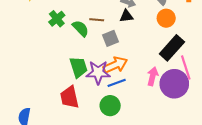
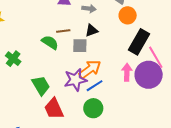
black triangle: (126, 16) -> (92, 30), moved
green cross: (57, 19) -> (13, 59), moved
gray square: (110, 38) -> (80, 46), turned 35
green trapezoid: (78, 67) -> (41, 85), moved

